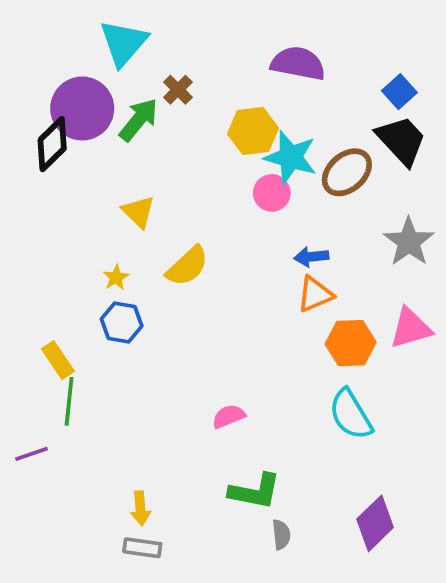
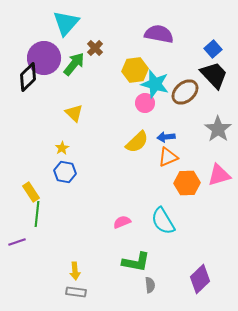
yellow semicircle: (187, 266) -> (137, 142), moved
cyan semicircle: (351, 414) -> (163, 221), moved

